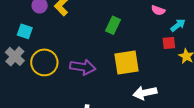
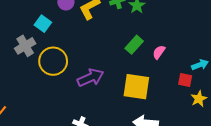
pink semicircle: (158, 10) -> (159, 52), moved, turned 88
purple arrow: (83, 67) -> (91, 78), turned -50

